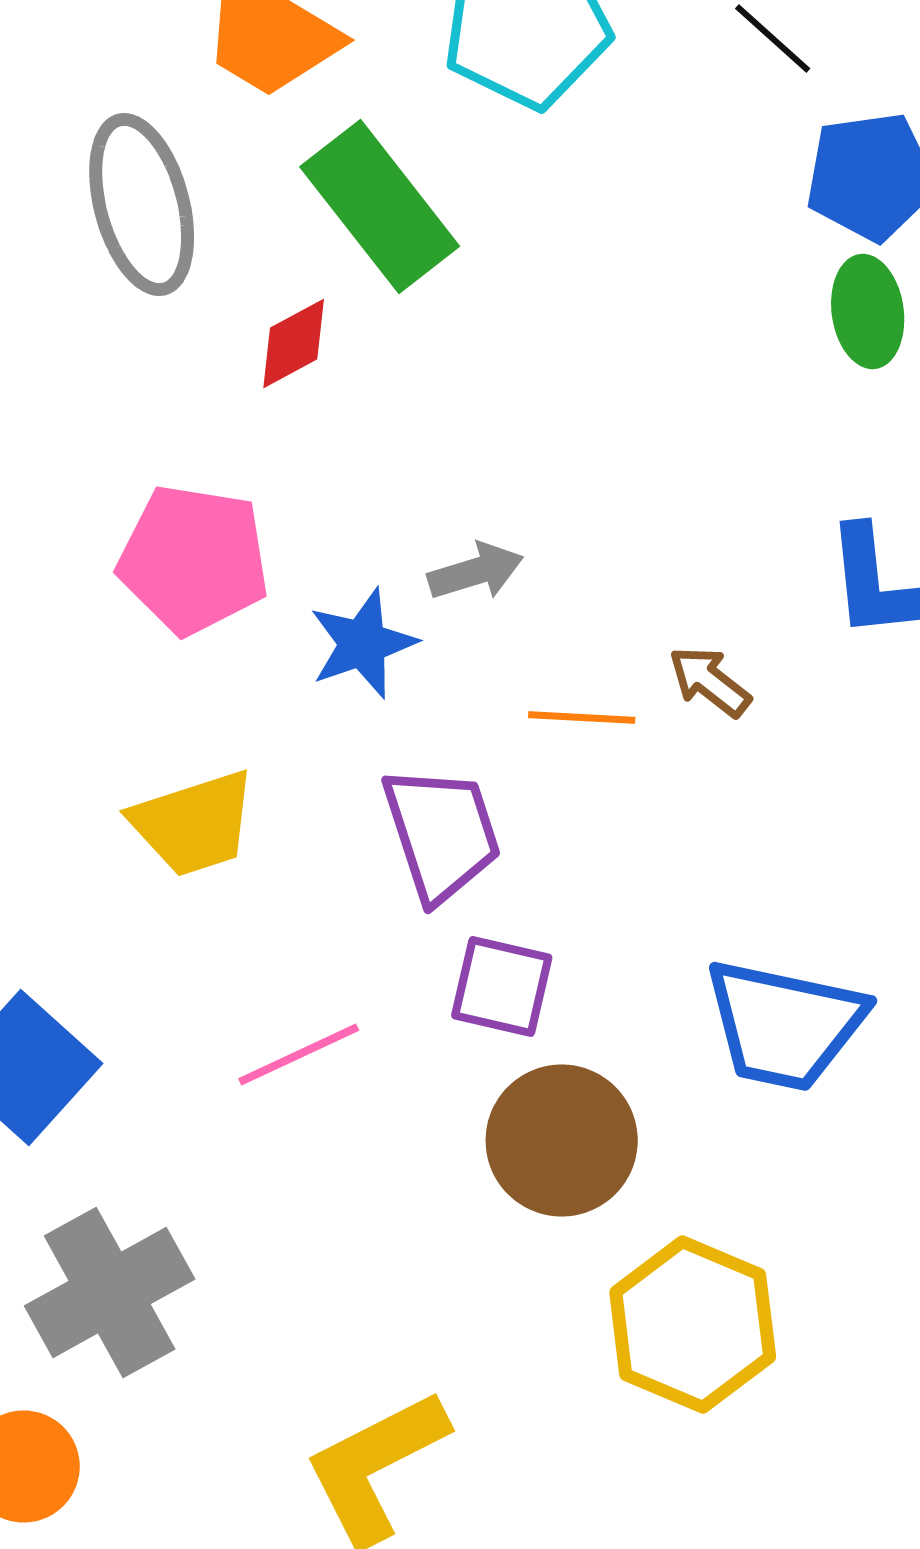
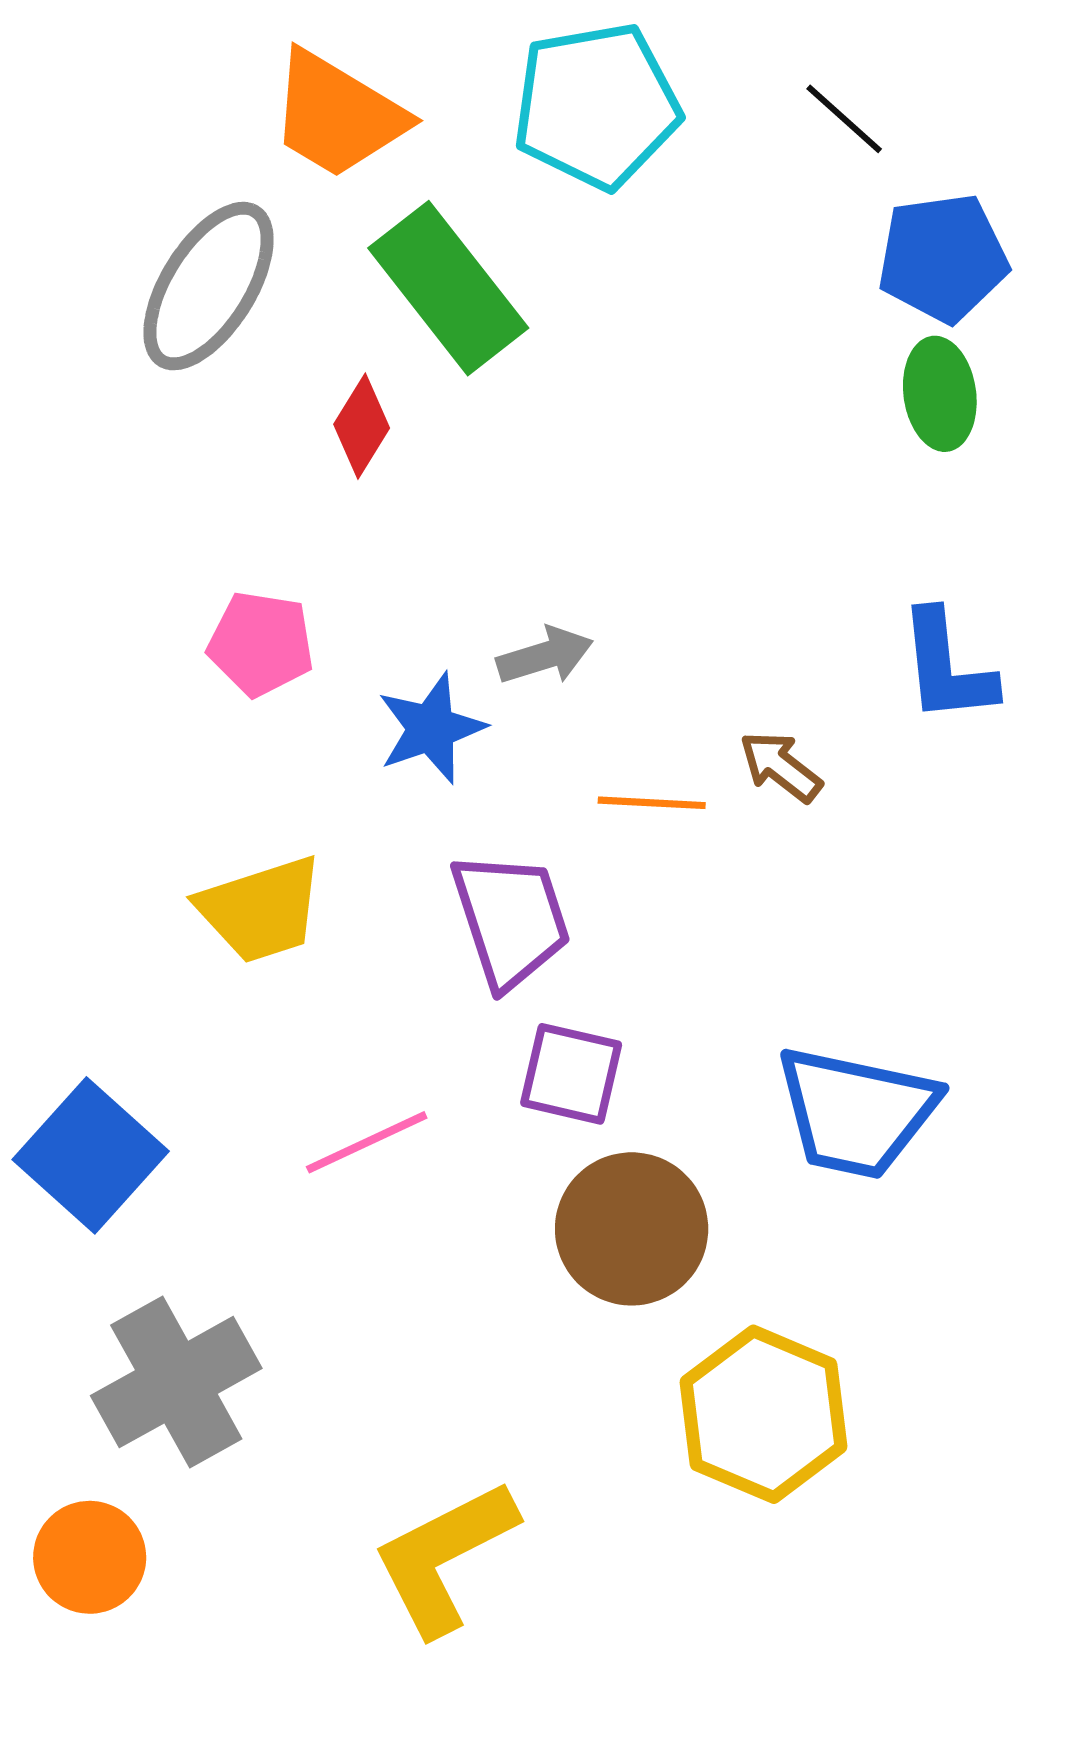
gray ellipse: (142, 204) -> (209, 286), turned 47
red diamond: (294, 344) -> (362, 426), turned -30
pink pentagon: (194, 560) -> (261, 644), size x0.7

